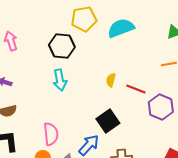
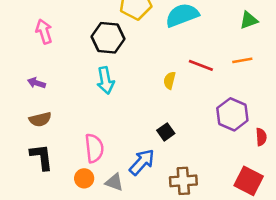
red line: (136, 89) -> (201, 65), moved
black square: (108, 121) -> (166, 132), size x0.6

